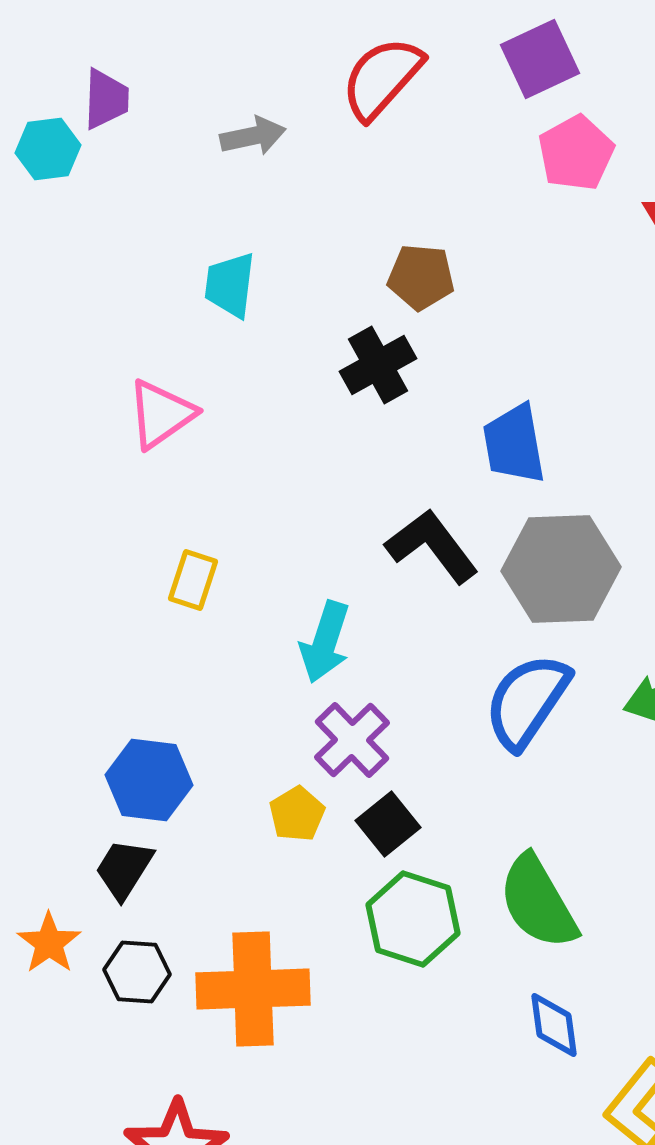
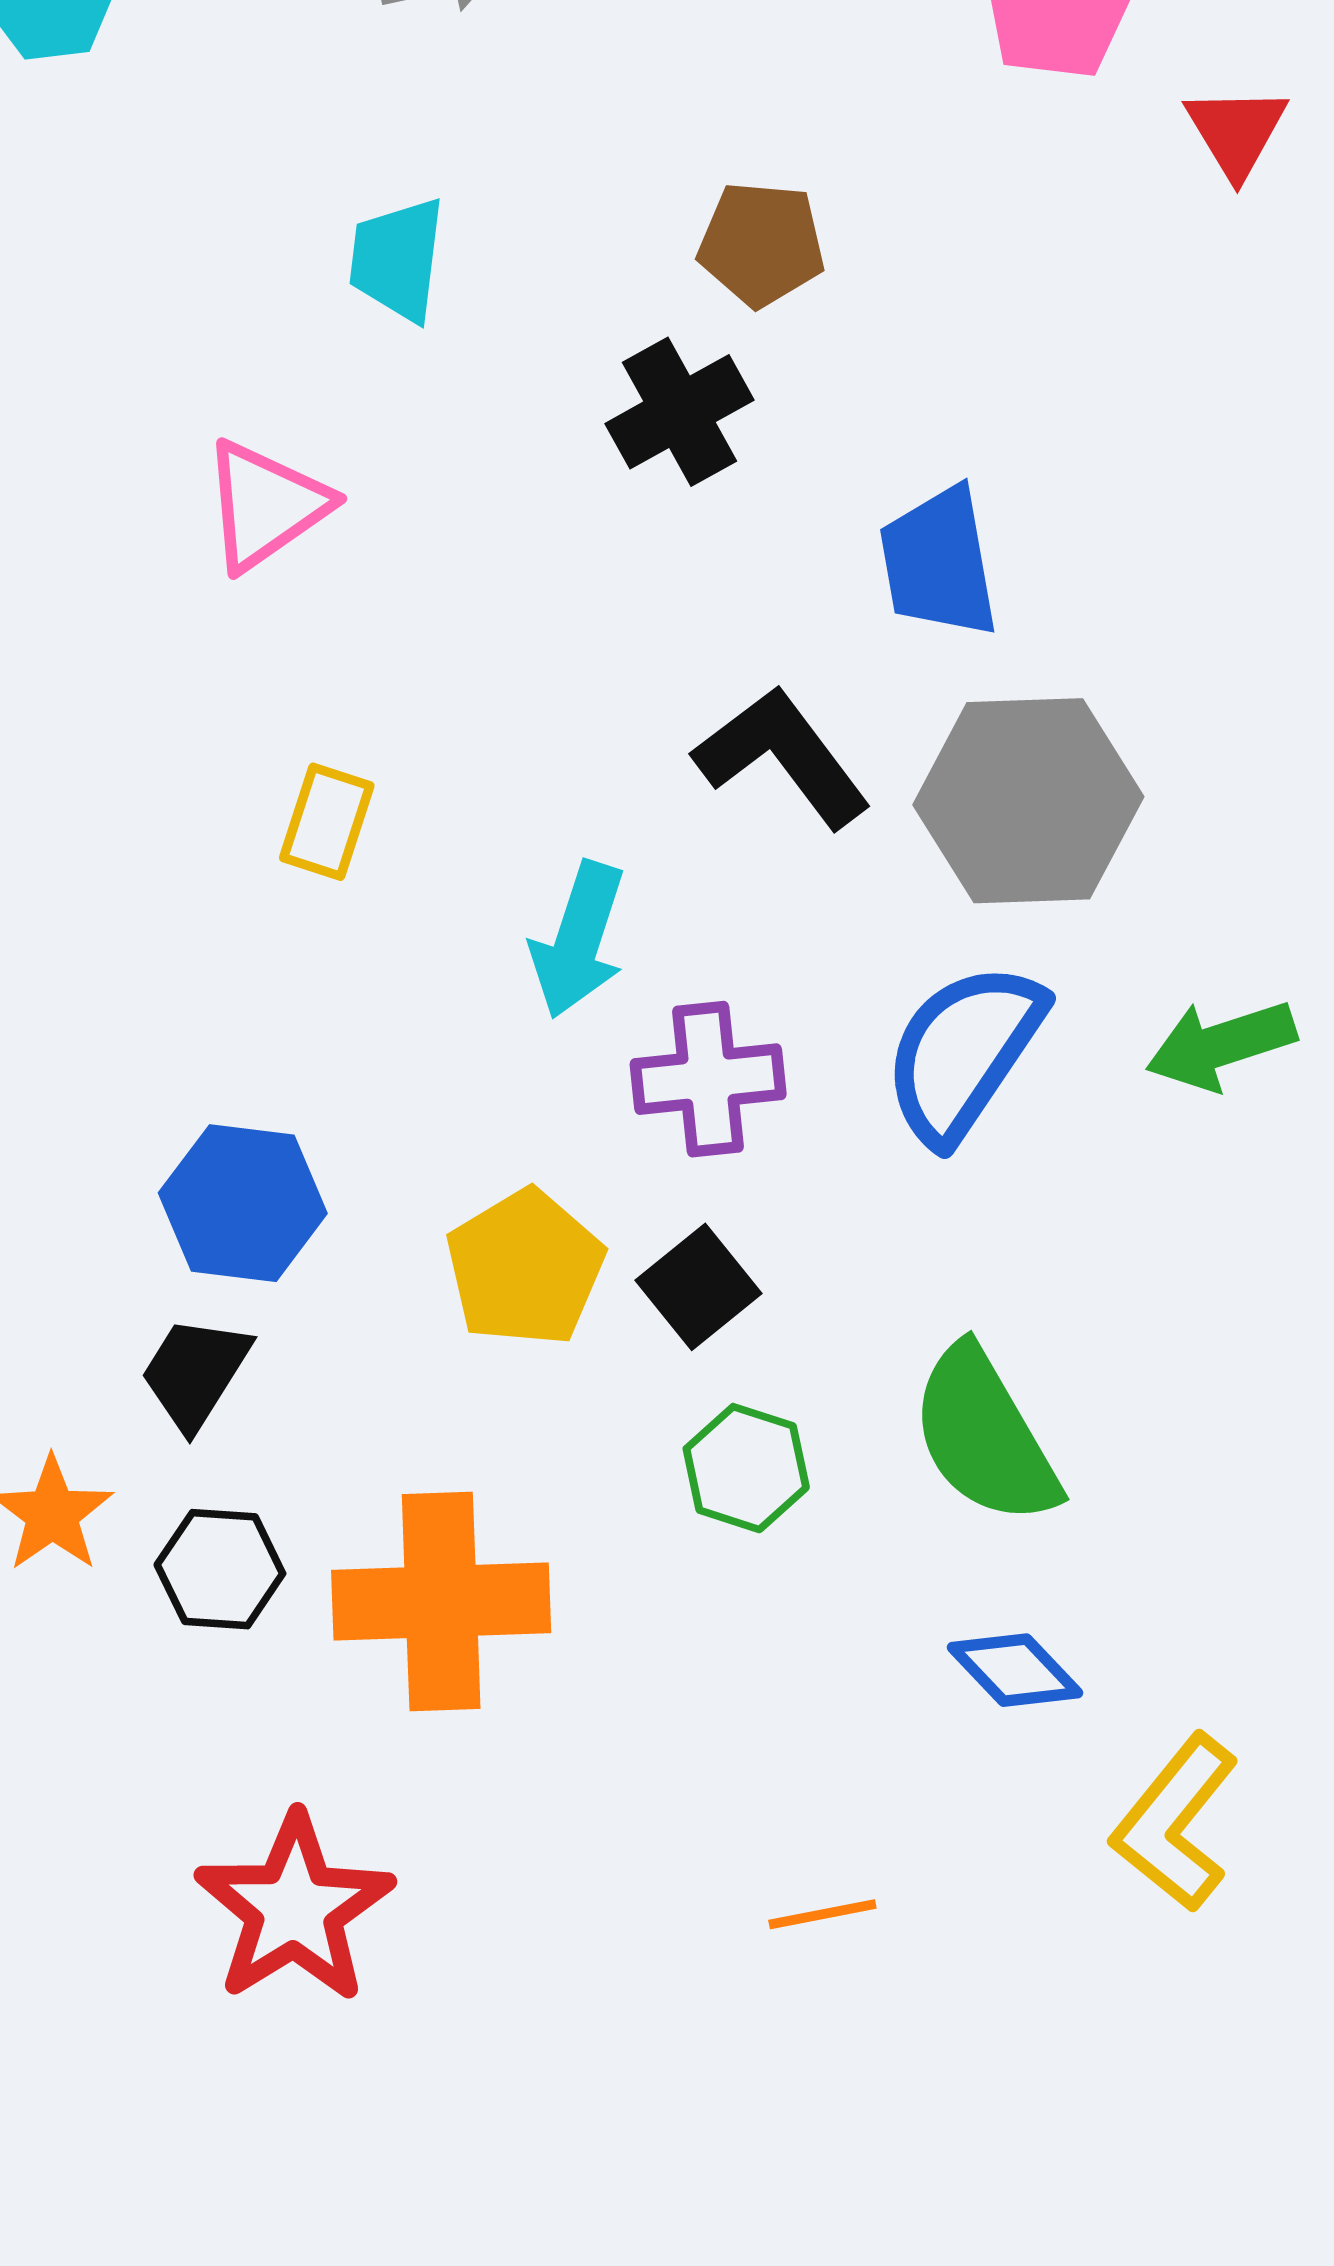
purple cross: (352, 740) -> (708, 1079), moved, turned 38
yellow pentagon: (297, 814) -> (525, 1268), size x1.5
green hexagon: (413, 919) -> (746, 1468), size x0.7
blue diamond: (554, 1025) -> (1015, 1670), turned -36

